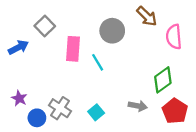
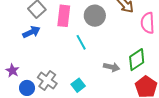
blue arrow: (18, 47) -> (31, 32), moved
pink rectangle: (73, 49) -> (64, 16), moved
gray arrow: (138, 106) -> (112, 67), moved

